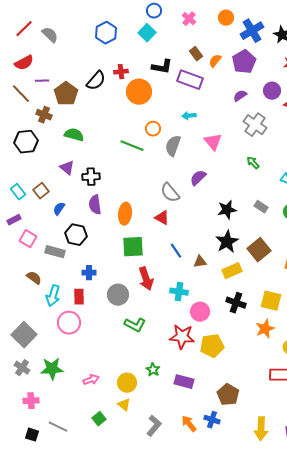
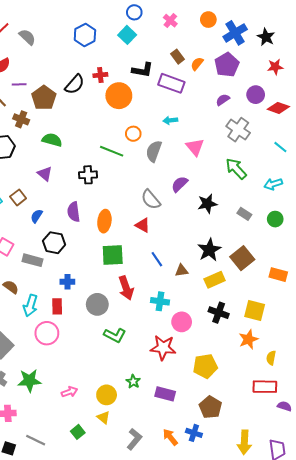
green arrow: (253, 163) -> (236, 169), size x1.6
black cross: (91, 177) -> (88, 175), moved
black star: (227, 210) -> (207, 204), moved
yellow pentagon: (212, 346) -> (205, 366), moved

